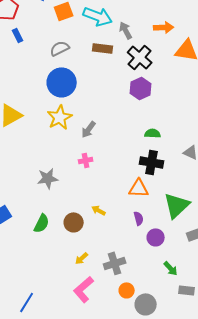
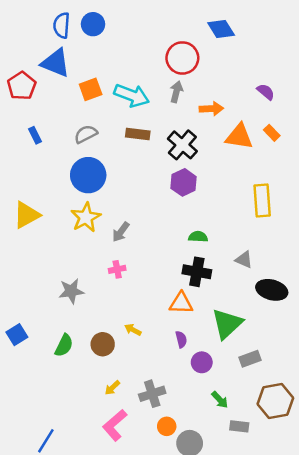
gray arrow: (126, 30) -> (176, 92), moved, turned 42
blue rectangle: (18, 35) -> (35, 135), moved

